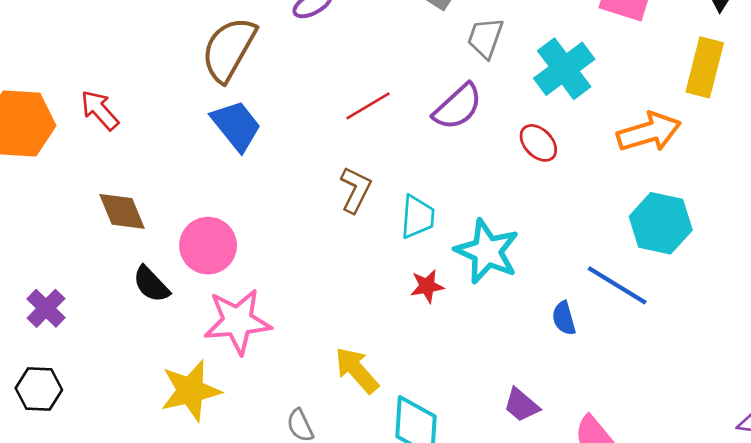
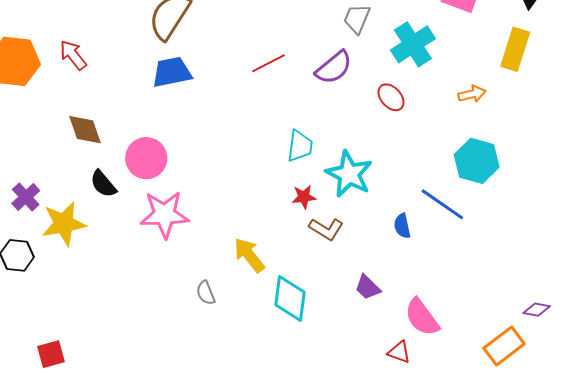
blue trapezoid: (236, 126) -> (172, 72), turned -66
orange arrow: (649, 132) -> (472, 94), size x0.6
brown L-shape: (356, 190) -> (326, 229), moved, turned 92
yellow star: (191, 391) -> (64, 224), moved

